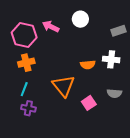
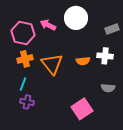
white circle: (80, 19) -> (76, 18), size x1.5
orange triangle: (63, 86) -> (52, 64), moved
pink square: (89, 103) -> (82, 109), moved, size x1.5

